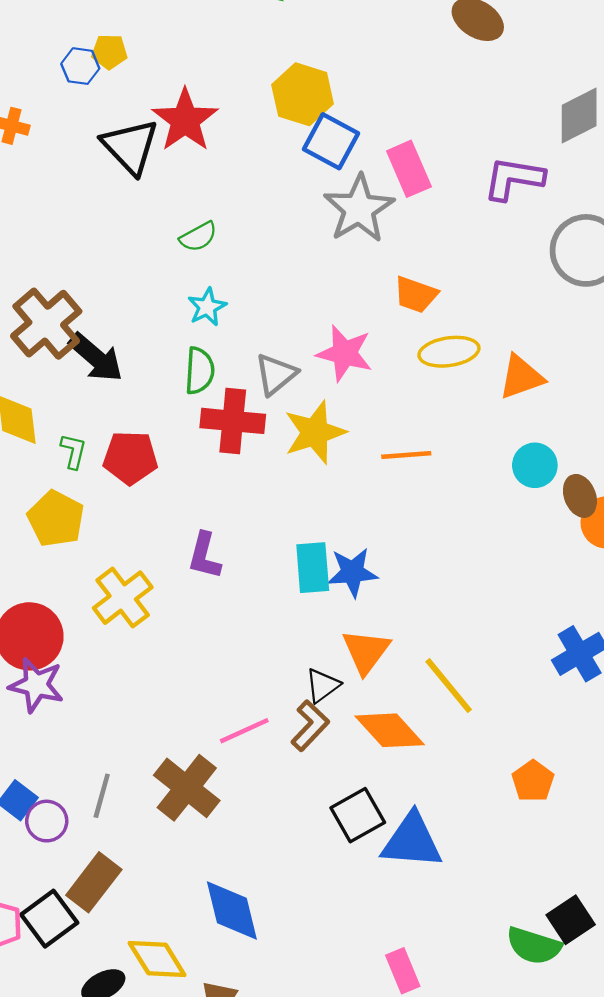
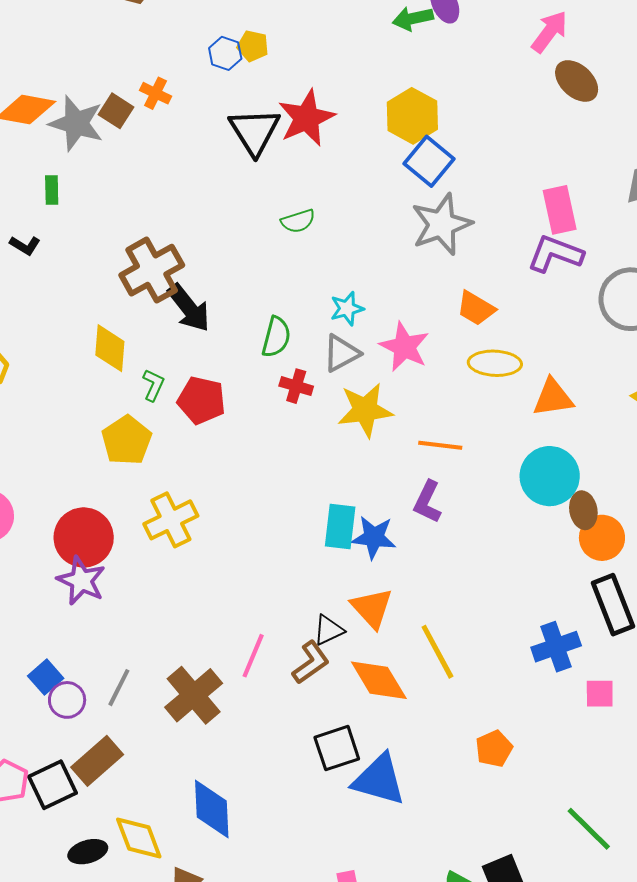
pink rectangle: (409, 169) -> (560, 210), moved
purple L-shape: (514, 179) -> (555, 254), moved
cyan star: (207, 307) -> (347, 309), moved
red cross: (233, 421) -> (296, 386), size x0.6
cyan circle: (535, 465) -> (550, 476), size x1.5
purple L-shape: (204, 556) -> (428, 502), moved
orange triangle: (366, 651) -> (372, 608), turned -30
pink line: (244, 731) -> (253, 656), turned -54

